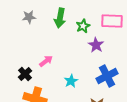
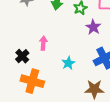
pink arrow: (46, 61) -> (43, 43), turned -48

